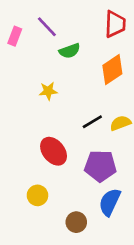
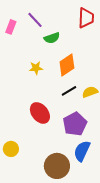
orange diamond: (112, 70) -> (67, 65), moved
purple pentagon: (100, 166) -> (75, 124), turned -30
yellow circle: (37, 195) -> (11, 149), moved
brown circle: (76, 222) -> (57, 166), size x1.6

